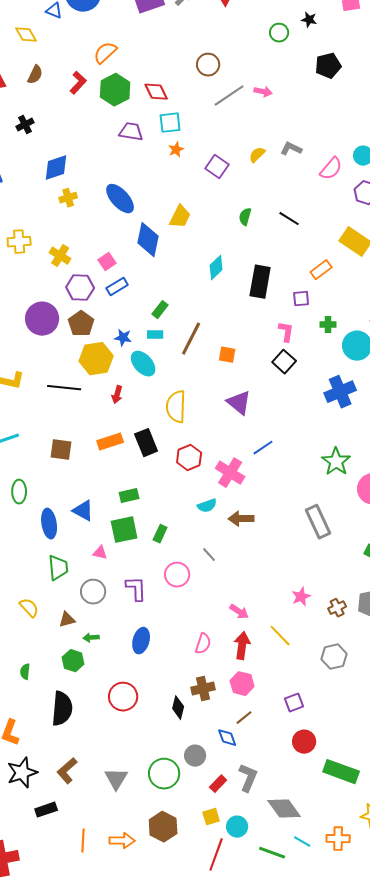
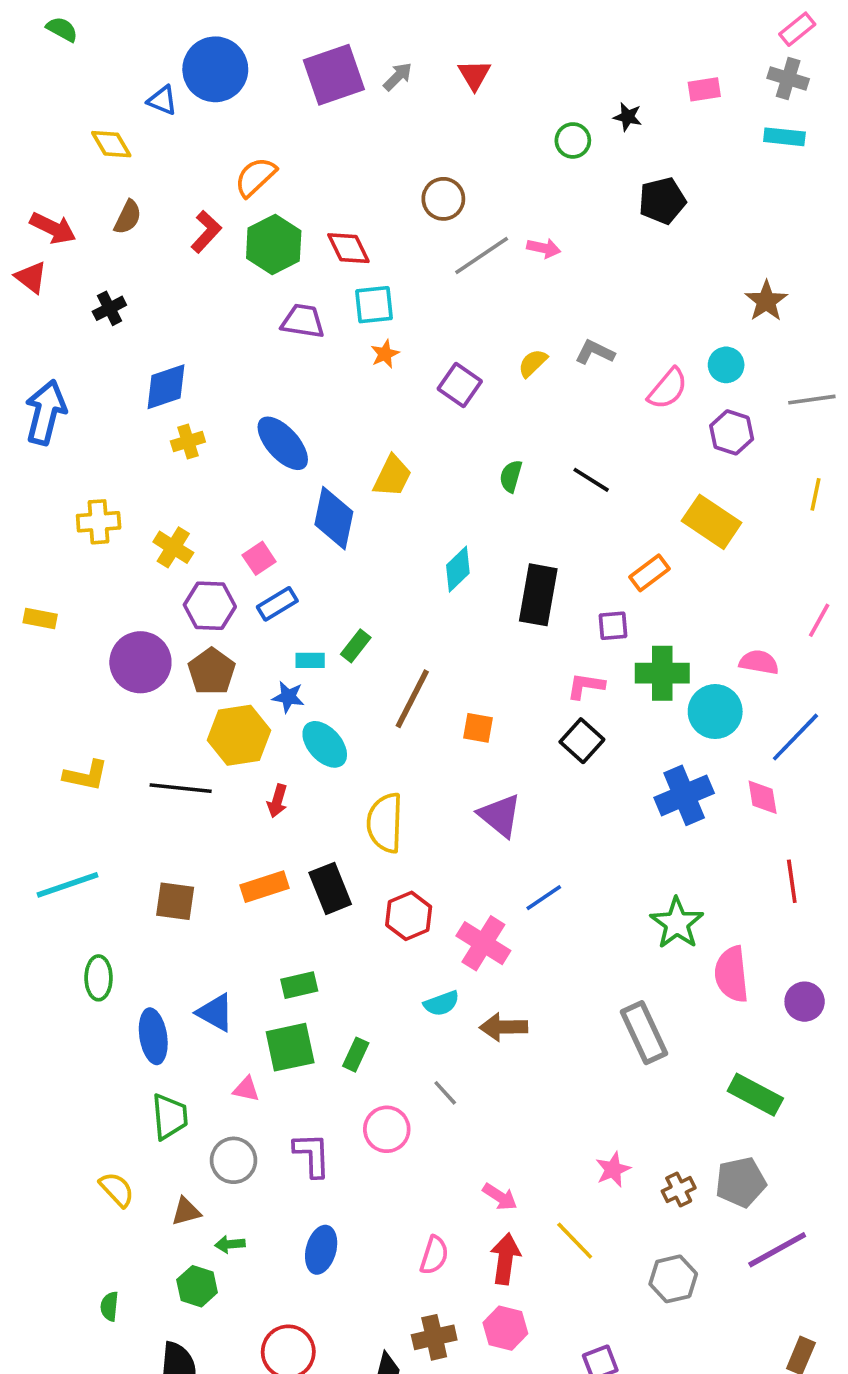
green cross: (328, 325) -> (662, 673), size x1.8
pink L-shape: (286, 332) -> (586, 686), turned -90
cyan rectangle: (155, 335) -> (310, 660), moved

